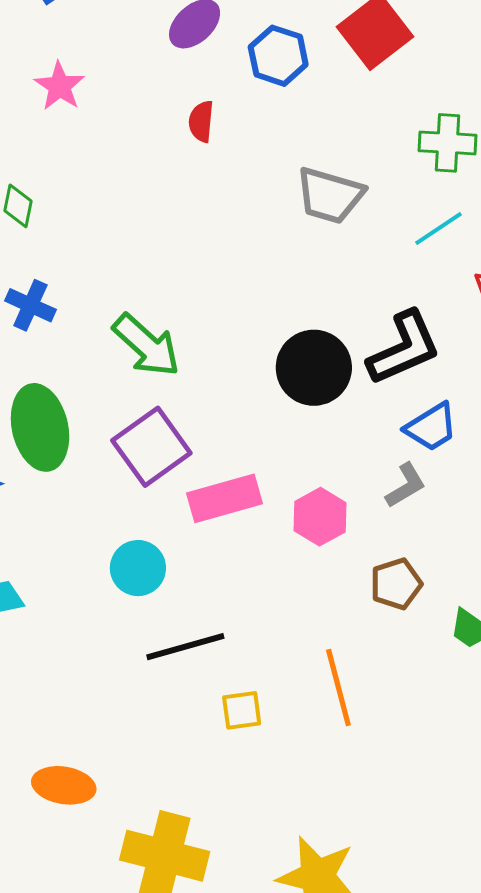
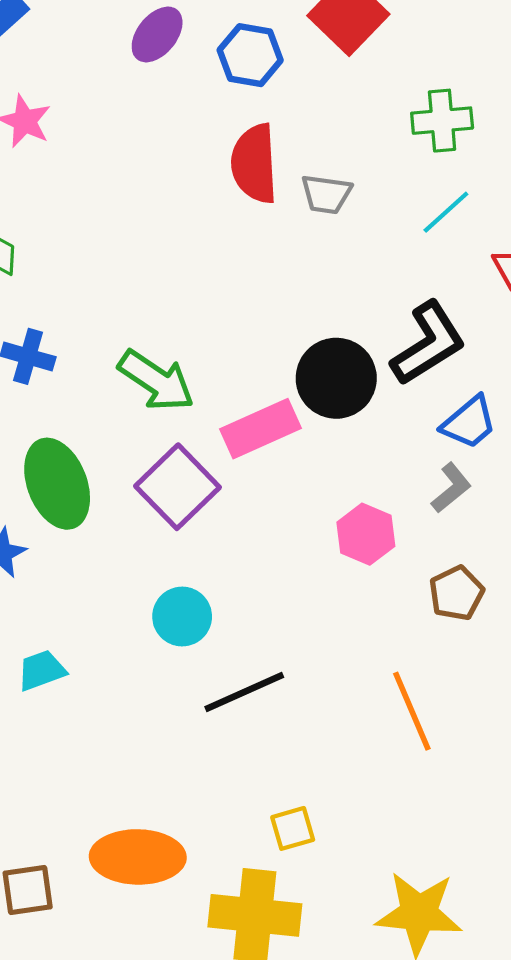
red semicircle: (201, 121) -> (254, 164), moved, size x1.8
gray trapezoid: (330, 195) -> (326, 194), size x0.7
pink rectangle: (224, 498) -> (261, 429), moved
yellow square: (242, 710) -> (293, 828), moved
orange ellipse: (64, 785) -> (138, 857), size x1.4

